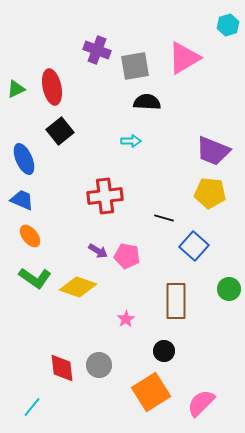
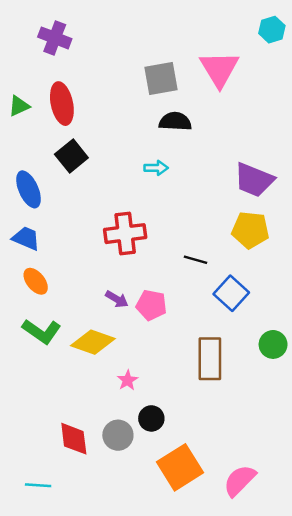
purple cross: (97, 50) -> (55, 38), moved
pink triangle: (184, 58) -> (219, 69), turned -30
pink star: (126, 319) -> (128, 380), moved
black circle: (164, 351) -> (151, 418), moved
cyan line: (32, 407) -> (38, 485), turned 55

